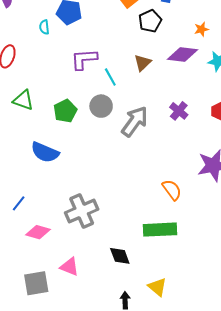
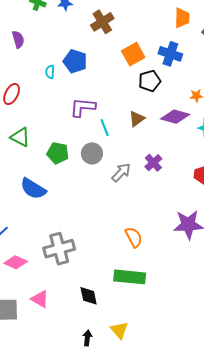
green pentagon: (65, 111) -> (58, 153), turned 30
purple cross: (179, 111) -> (153, 163), moved
gray arrow: (135, 121) -> (121, 173), size x0.7
orange semicircle: (172, 190) -> (134, 237), moved

